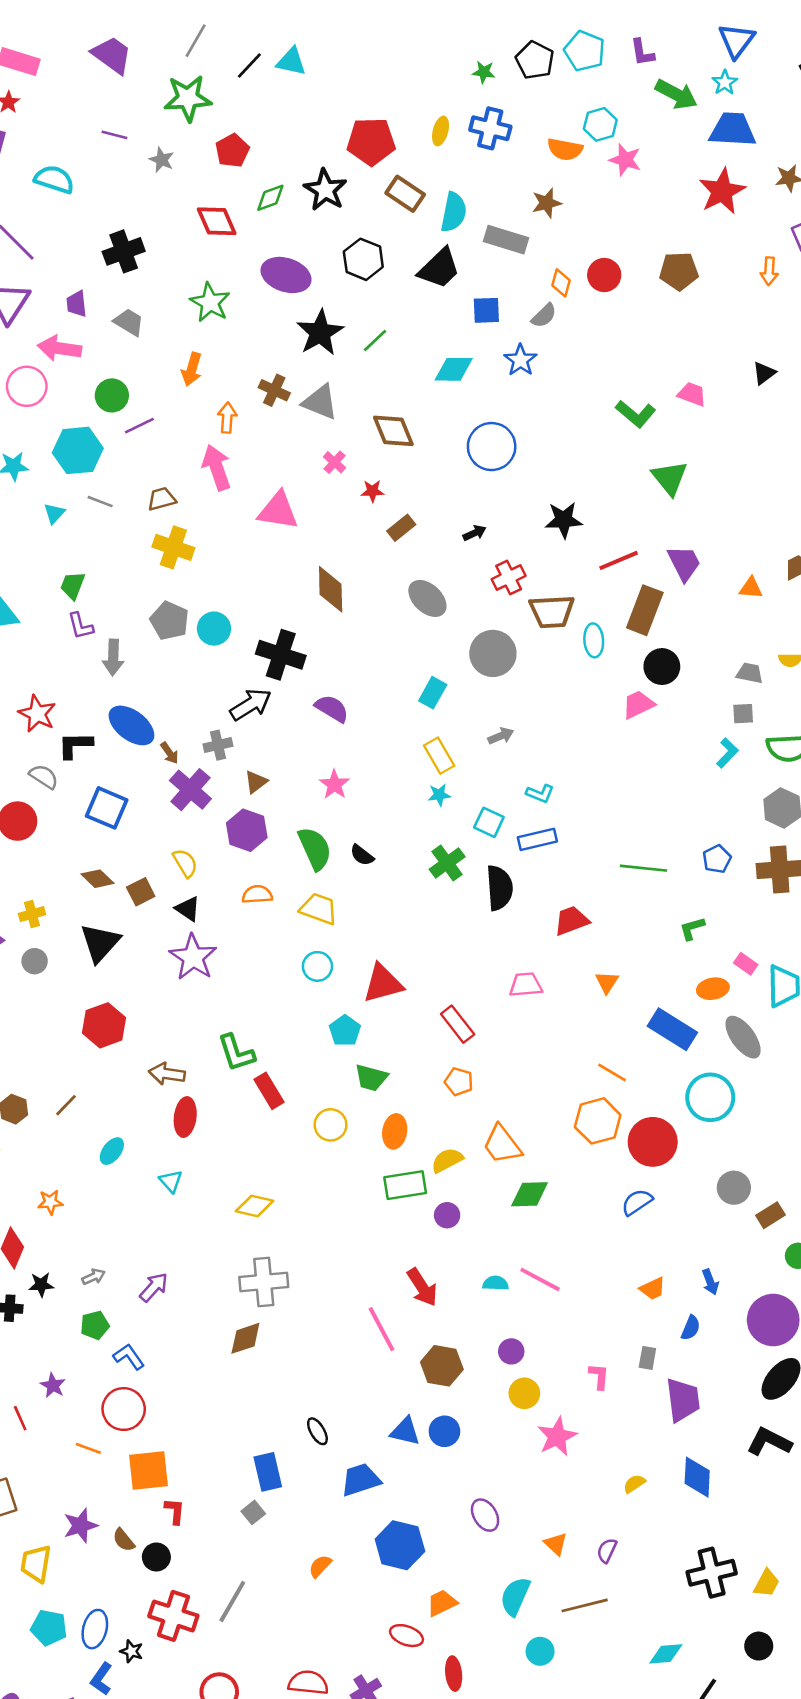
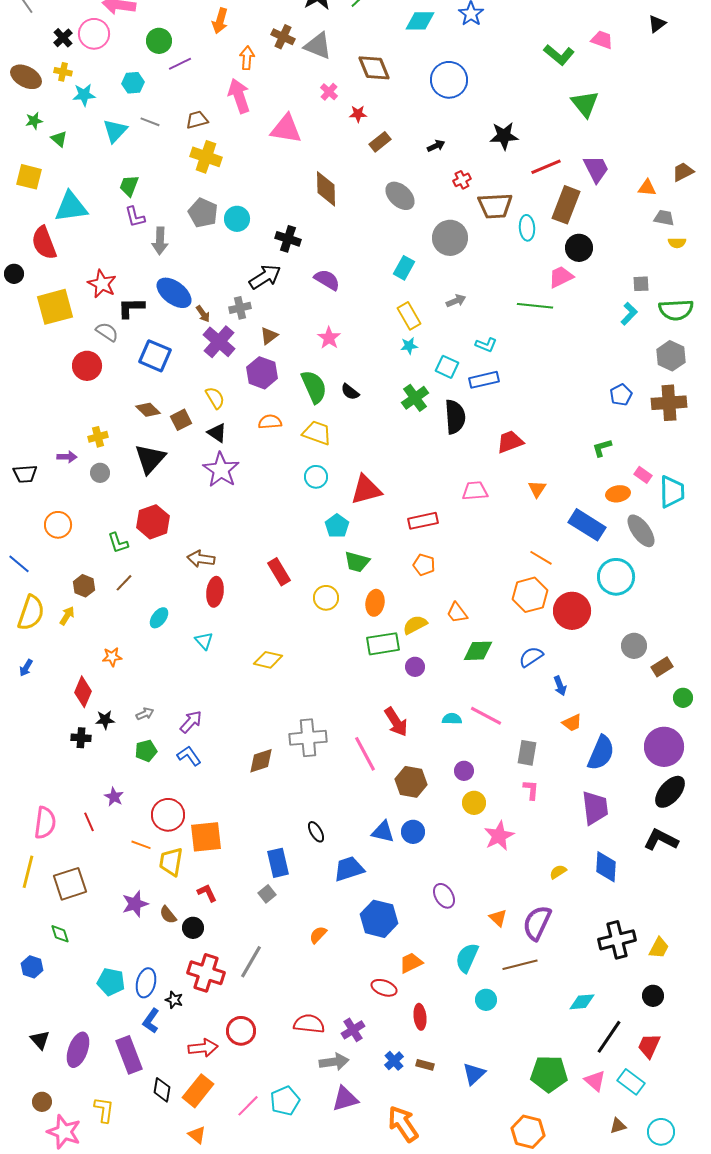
cyan hexagon: (78, 450) -> (133, 83), size x0.6
cyan triangle: (54, 513) -> (115, 131), size x1.5
red cross: (509, 577) -> (462, 180), size x0.7
black cross: (281, 655) -> (288, 239), size x0.7
gray trapezoid: (750, 673) -> (664, 218), moved
green line: (644, 868) -> (535, 306), moved
red rectangle: (458, 1024) -> (423, 521), turned -64
green L-shape: (236, 1053) -> (118, 543), moved, size x0.7
orange trapezoid: (502, 1145) -> (457, 613), size x0.7
blue semicircle: (637, 1202) -> (531, 657), moved
gray cross: (264, 1282) -> (308, 738), moved
blue arrow: (710, 1282) -> (560, 686), moved
blue semicircle: (691, 1328) -> (601, 753), size x1.8
blue L-shape: (129, 1357) -> (189, 756), moved
gray rectangle: (647, 1358) -> (527, 753), moved, size x1.4
orange square: (149, 1471) -> (206, 837), moved
red L-shape: (175, 1511) -> (207, 893), turned -30
purple semicircle: (607, 1550) -> (537, 923), size x1.8
yellow trapezoid: (36, 1564) -> (171, 862), moved

